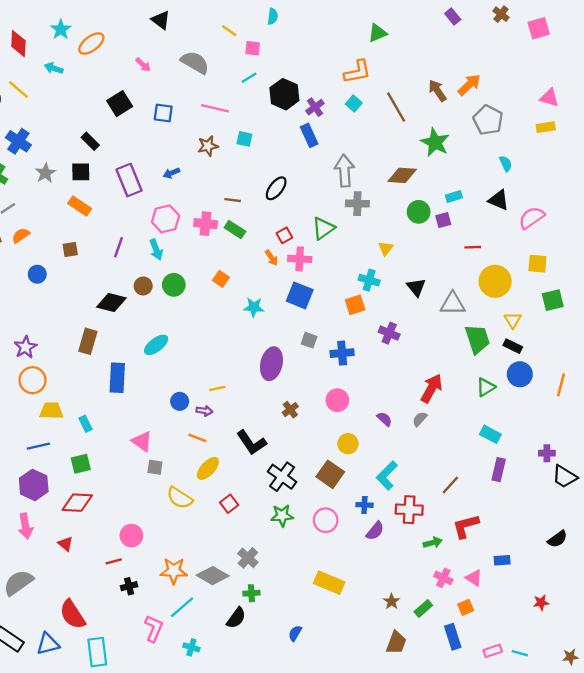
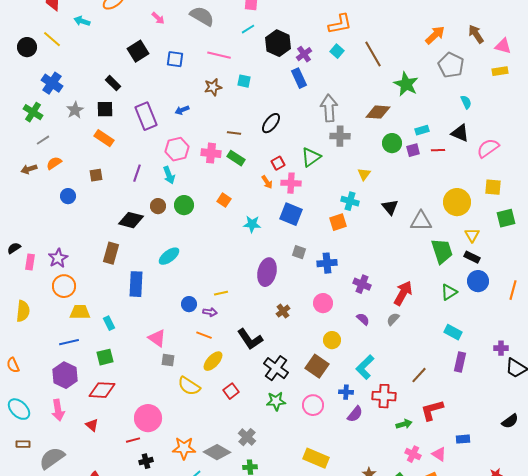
brown arrow: (437, 91) -> (476, 34), moved
red line: (473, 247) -> (438, 150), moved
purple cross: (389, 333) -> (362, 284), moved
pink circle: (131, 536) -> (148, 418), size x1.4

